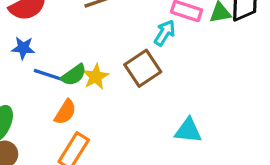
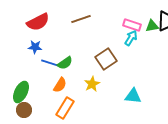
cyan arrow: (165, 33) -> (131, 38), moved
yellow star: (96, 77) -> (92, 84), moved

